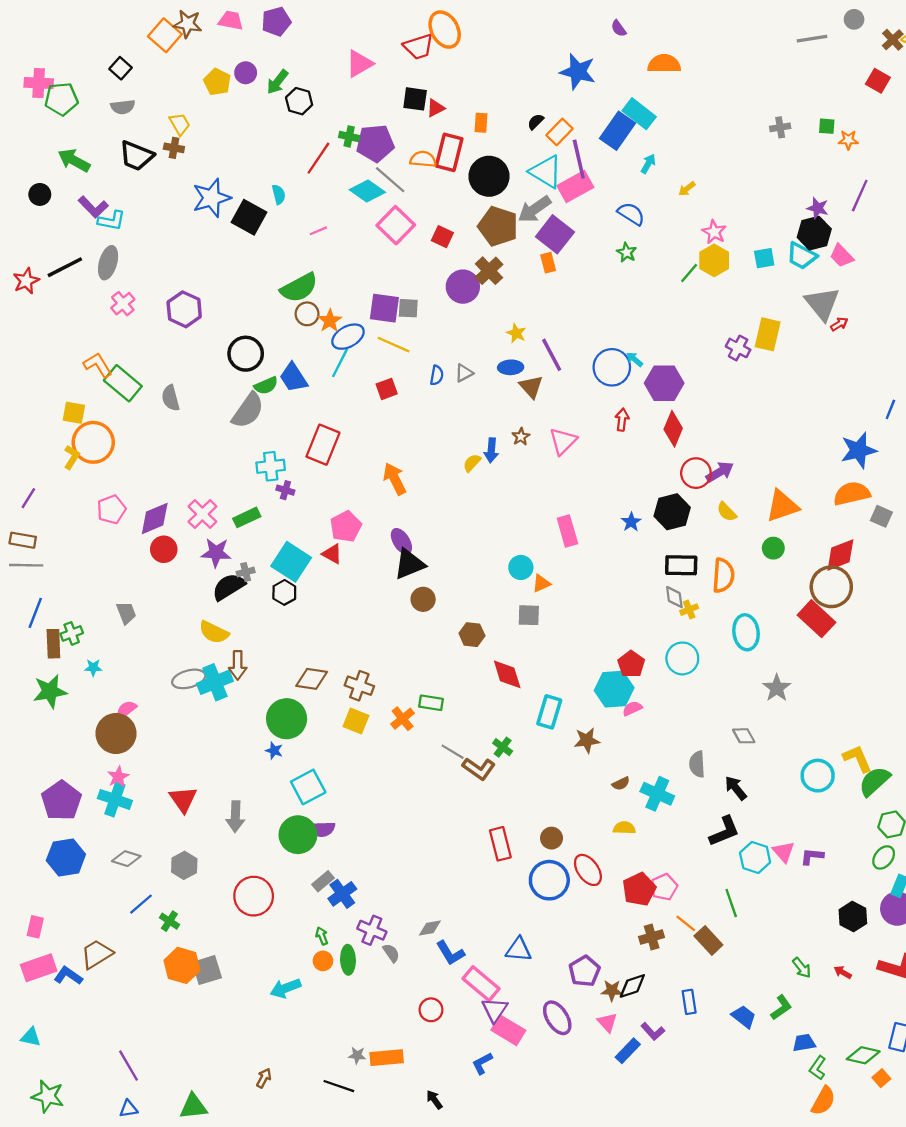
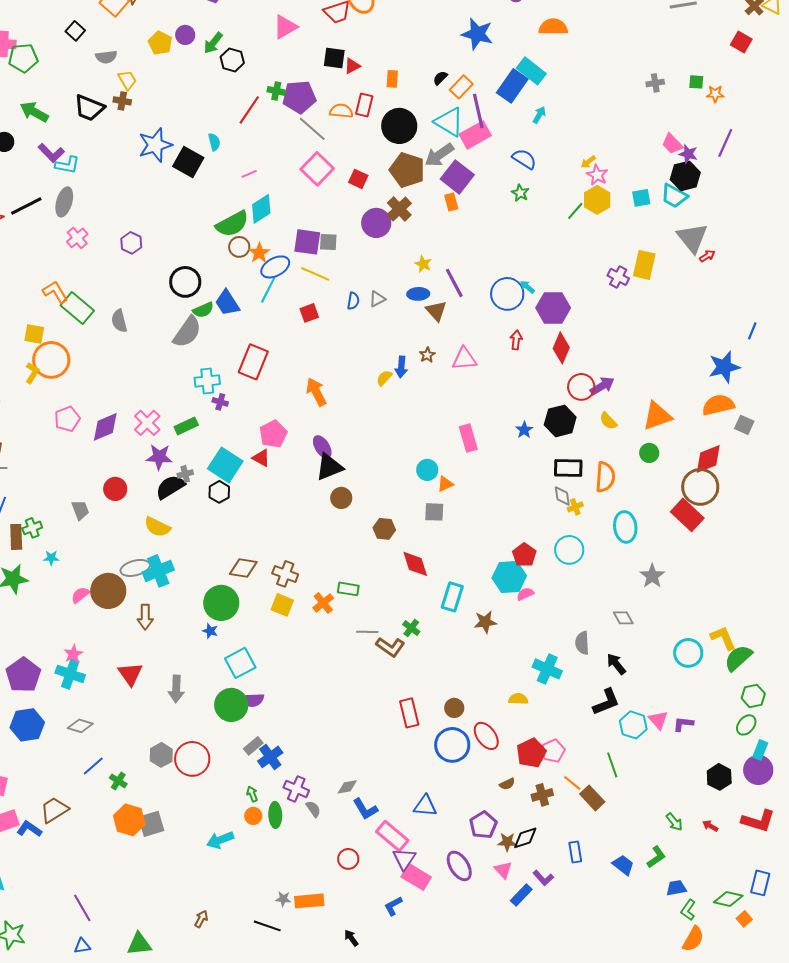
gray semicircle: (123, 107) -> (106, 57), moved
red rectangle: (449, 152) -> (364, 105), size x0.7
yellow arrow: (687, 189) -> (588, 162), moved
cyan diamond: (367, 191) -> (261, 209), moved, turned -68
pink trapezoid: (842, 256) -> (672, 144), moved
purple hexagon: (184, 309) -> (131, 243), size x0.7
pink triangle: (563, 441) -> (464, 359), turned 40
red circle: (164, 549) -> (115, 489), moved
brown arrow: (238, 665) -> (145, 617), moved
brown circle: (116, 733) -> (108, 591), moved
gray line: (453, 752) -> (367, 632), turned -30
brown semicircle: (621, 784) -> (507, 784), moved
gray hexagon: (184, 865) -> (161, 755), moved

